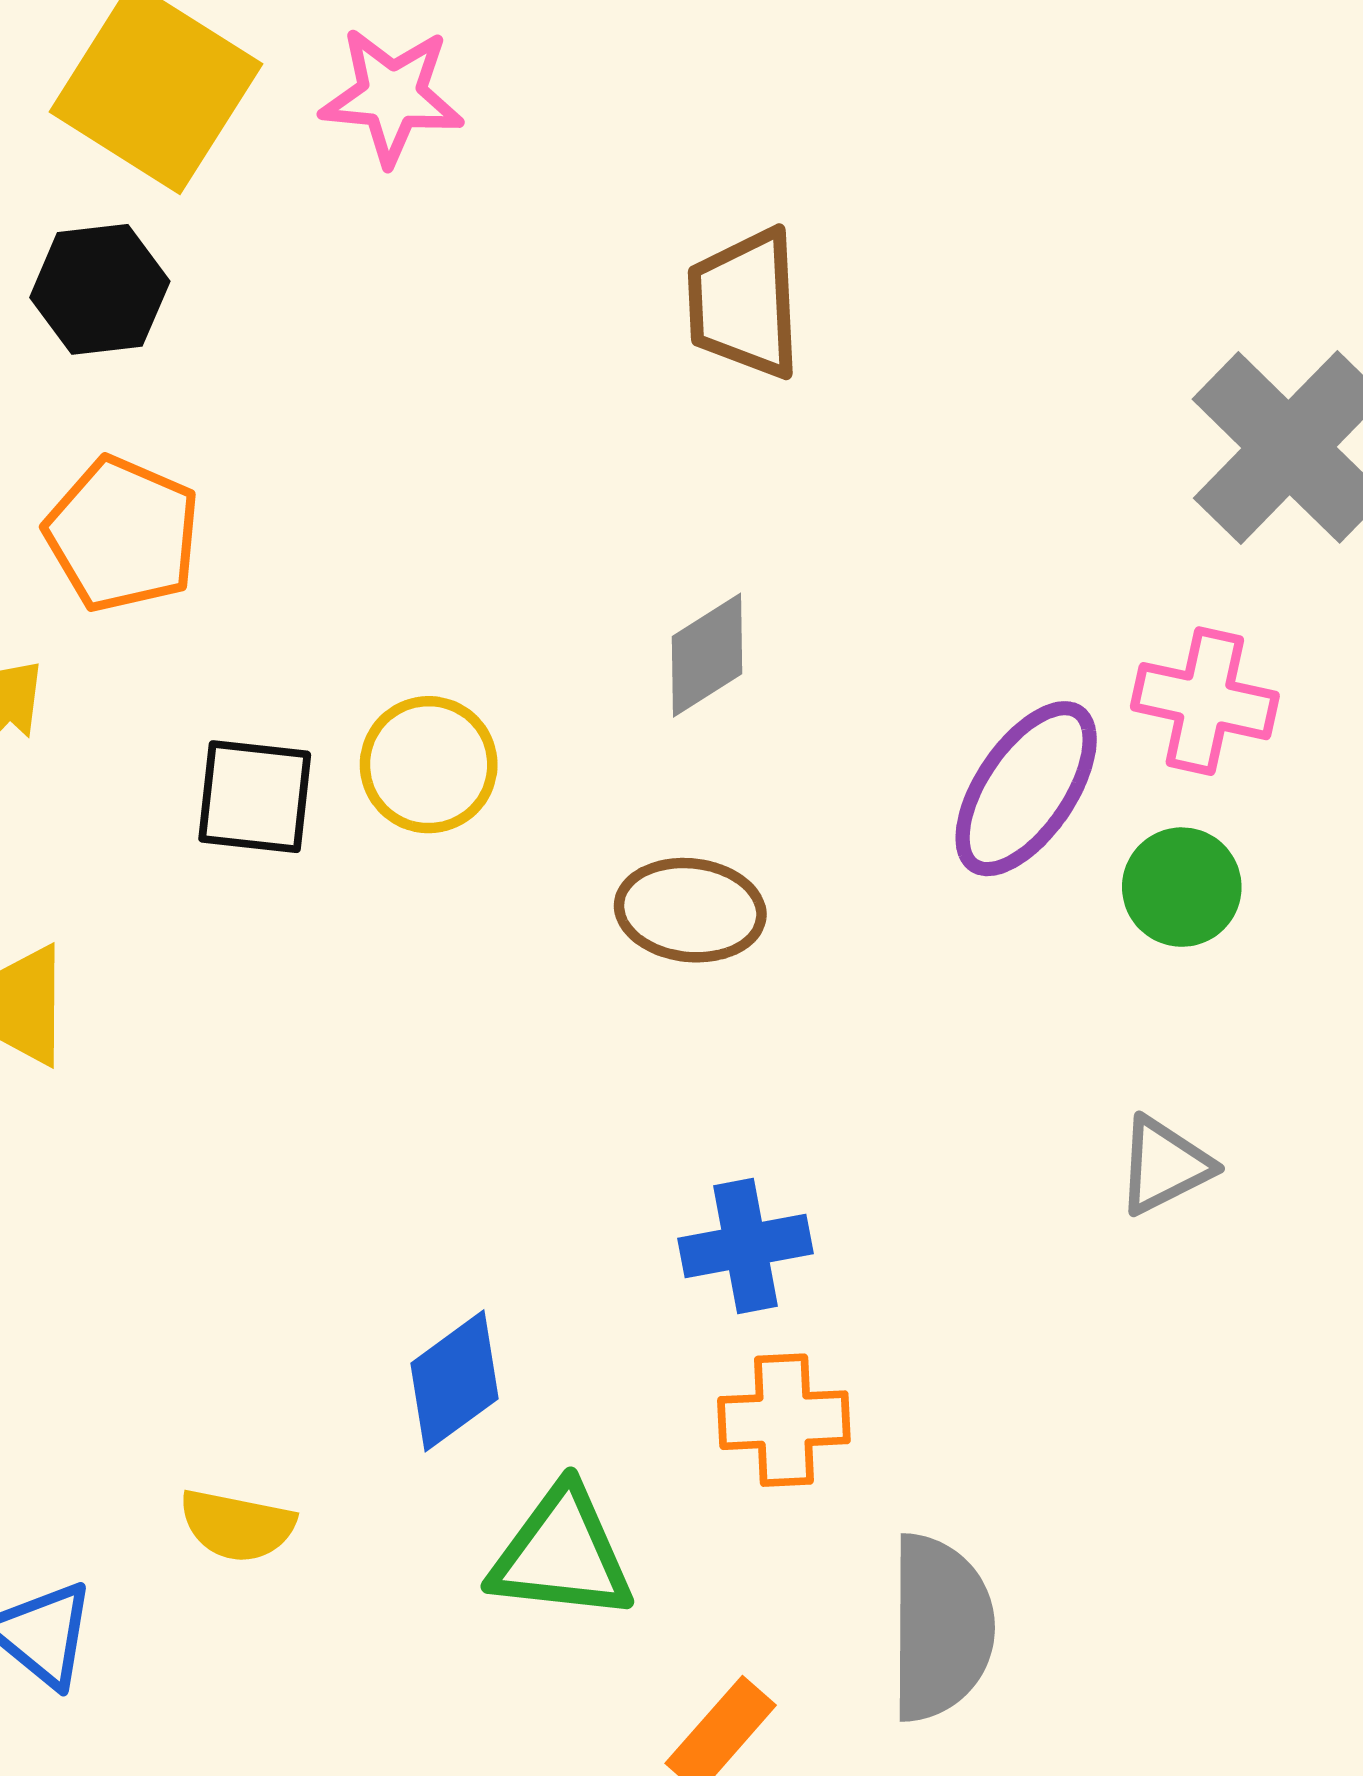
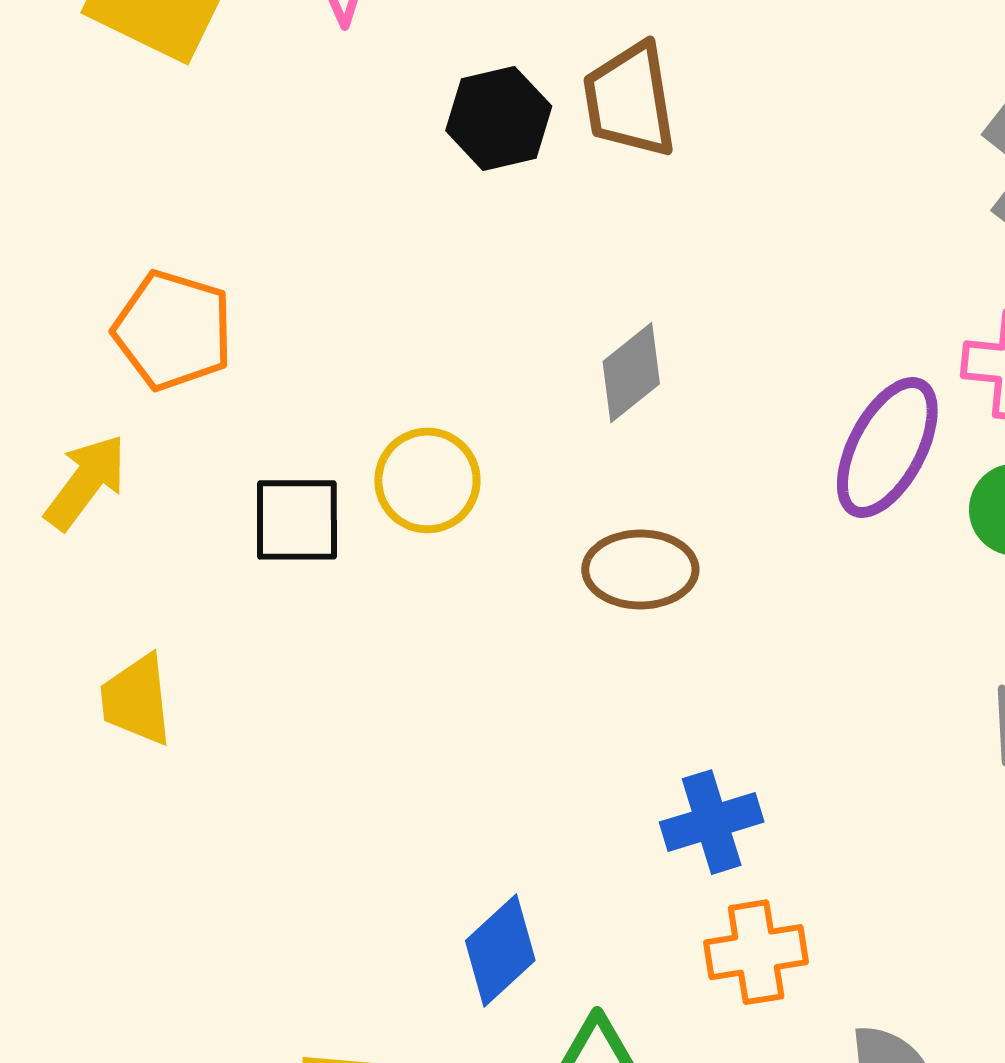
black hexagon: (100, 289) -> (499, 118), moved

